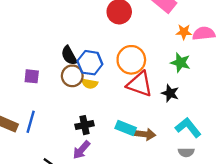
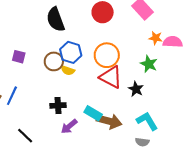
black semicircle: (69, 55) -> (56, 19), moved, size x1.4
brown arrow: (145, 134) -> (109, 121), size x1.4
purple arrow: (81, 150) -> (69, 126), moved

